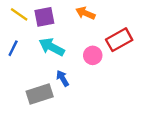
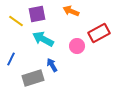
yellow line: (19, 14) -> (16, 21), moved
blue line: (13, 48) -> (11, 59), moved

